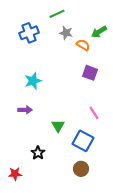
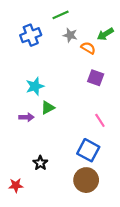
green triangle: (58, 126) -> (48, 108), moved, turned 32
brown circle: (81, 169) -> (86, 180), size x1.5

